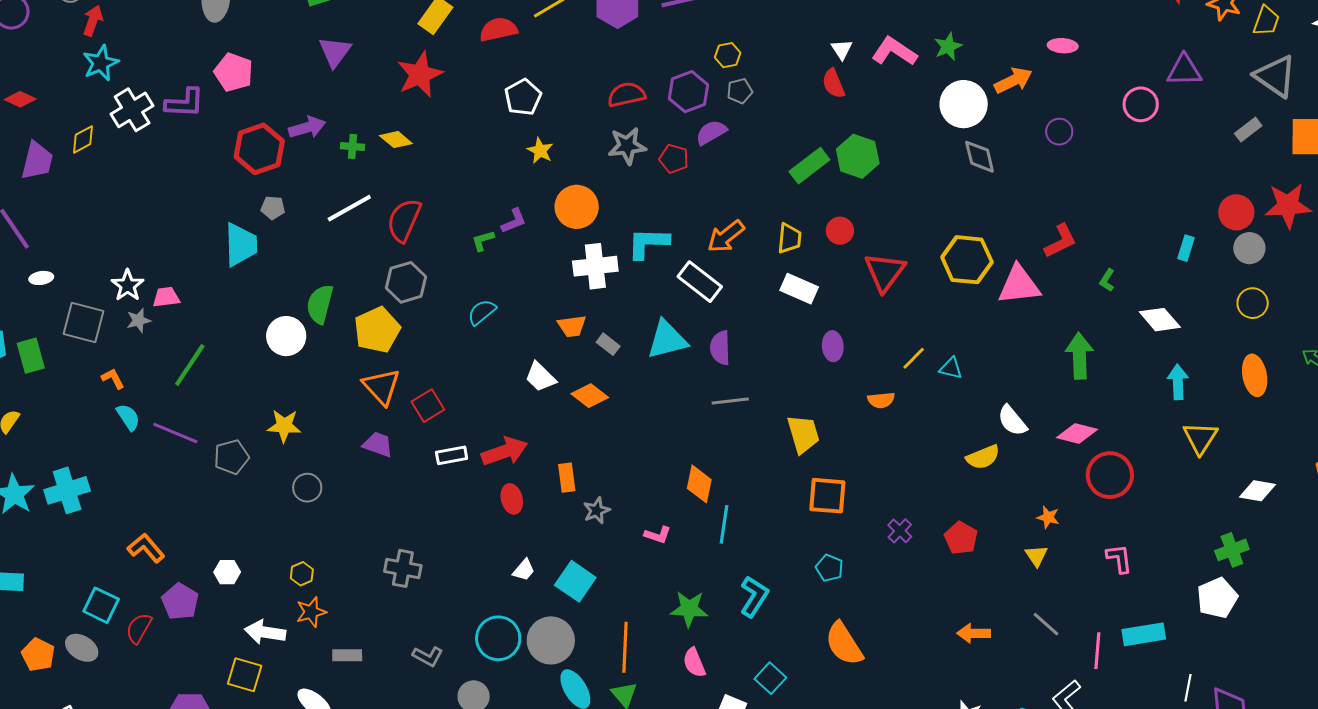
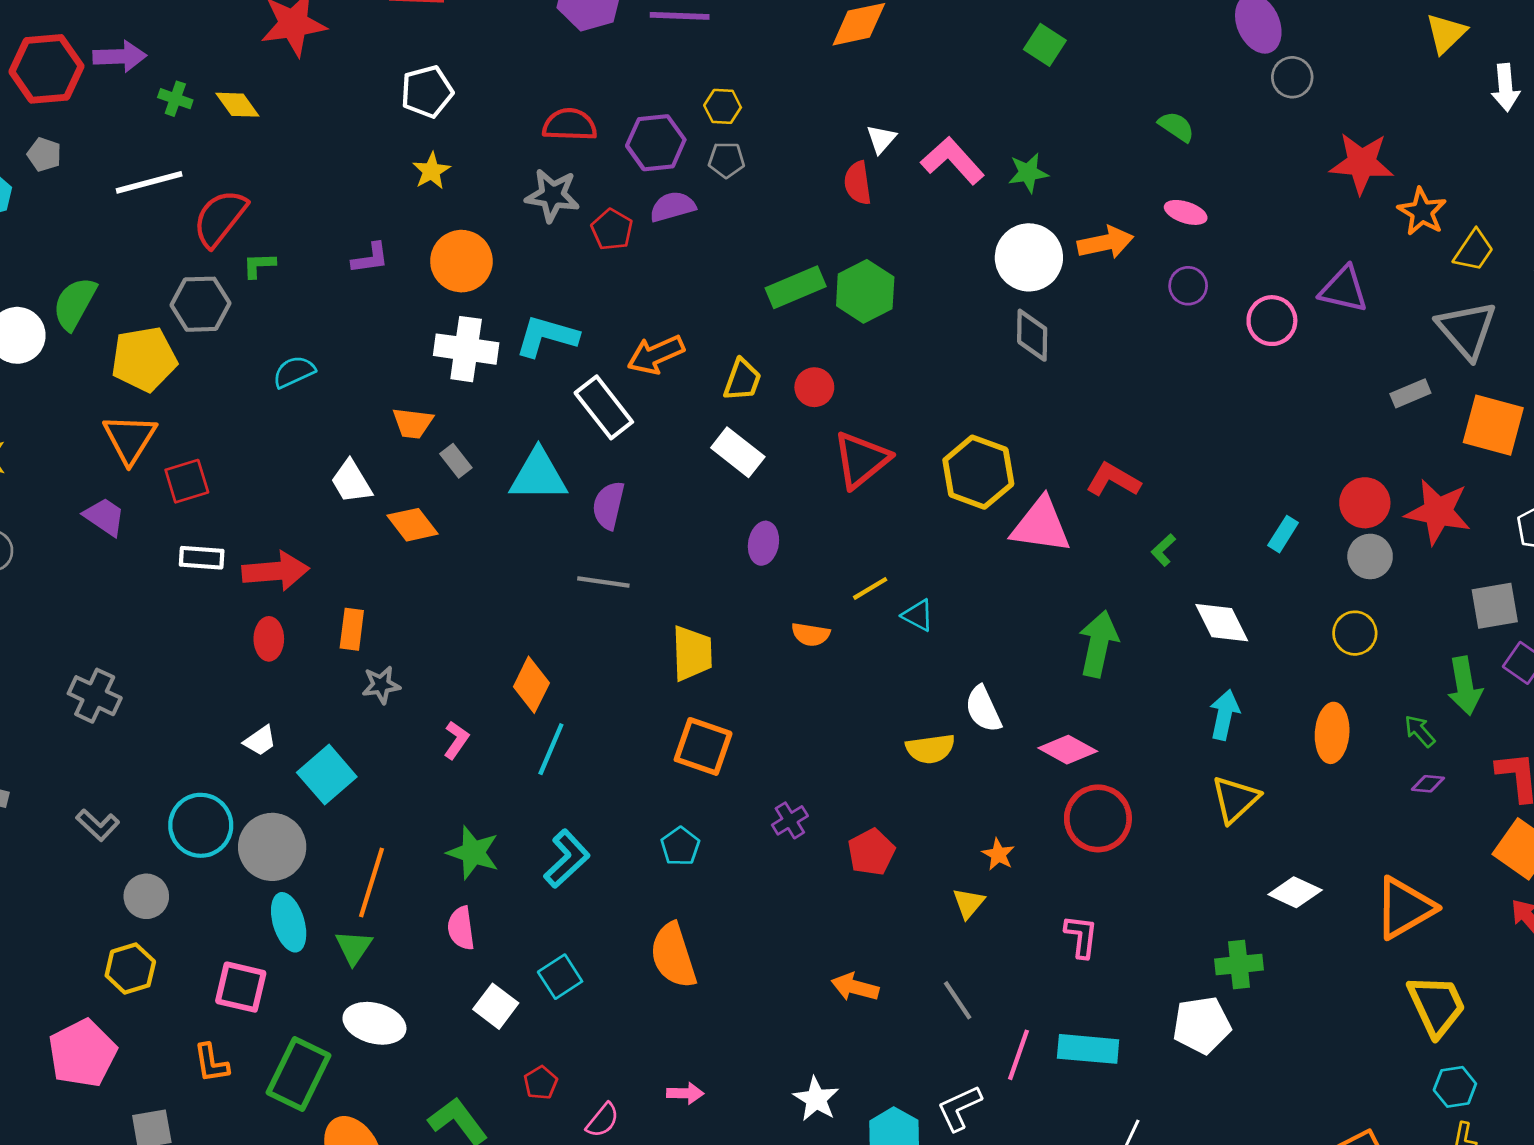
purple circle: (1059, 132) -> (1188, 286), moved
green L-shape: (483, 241) -> (259, 265), moved
red L-shape: (1060, 241) -> (1113, 480), turned -138
pink L-shape: (658, 535) -> (456, 740), turned -88

